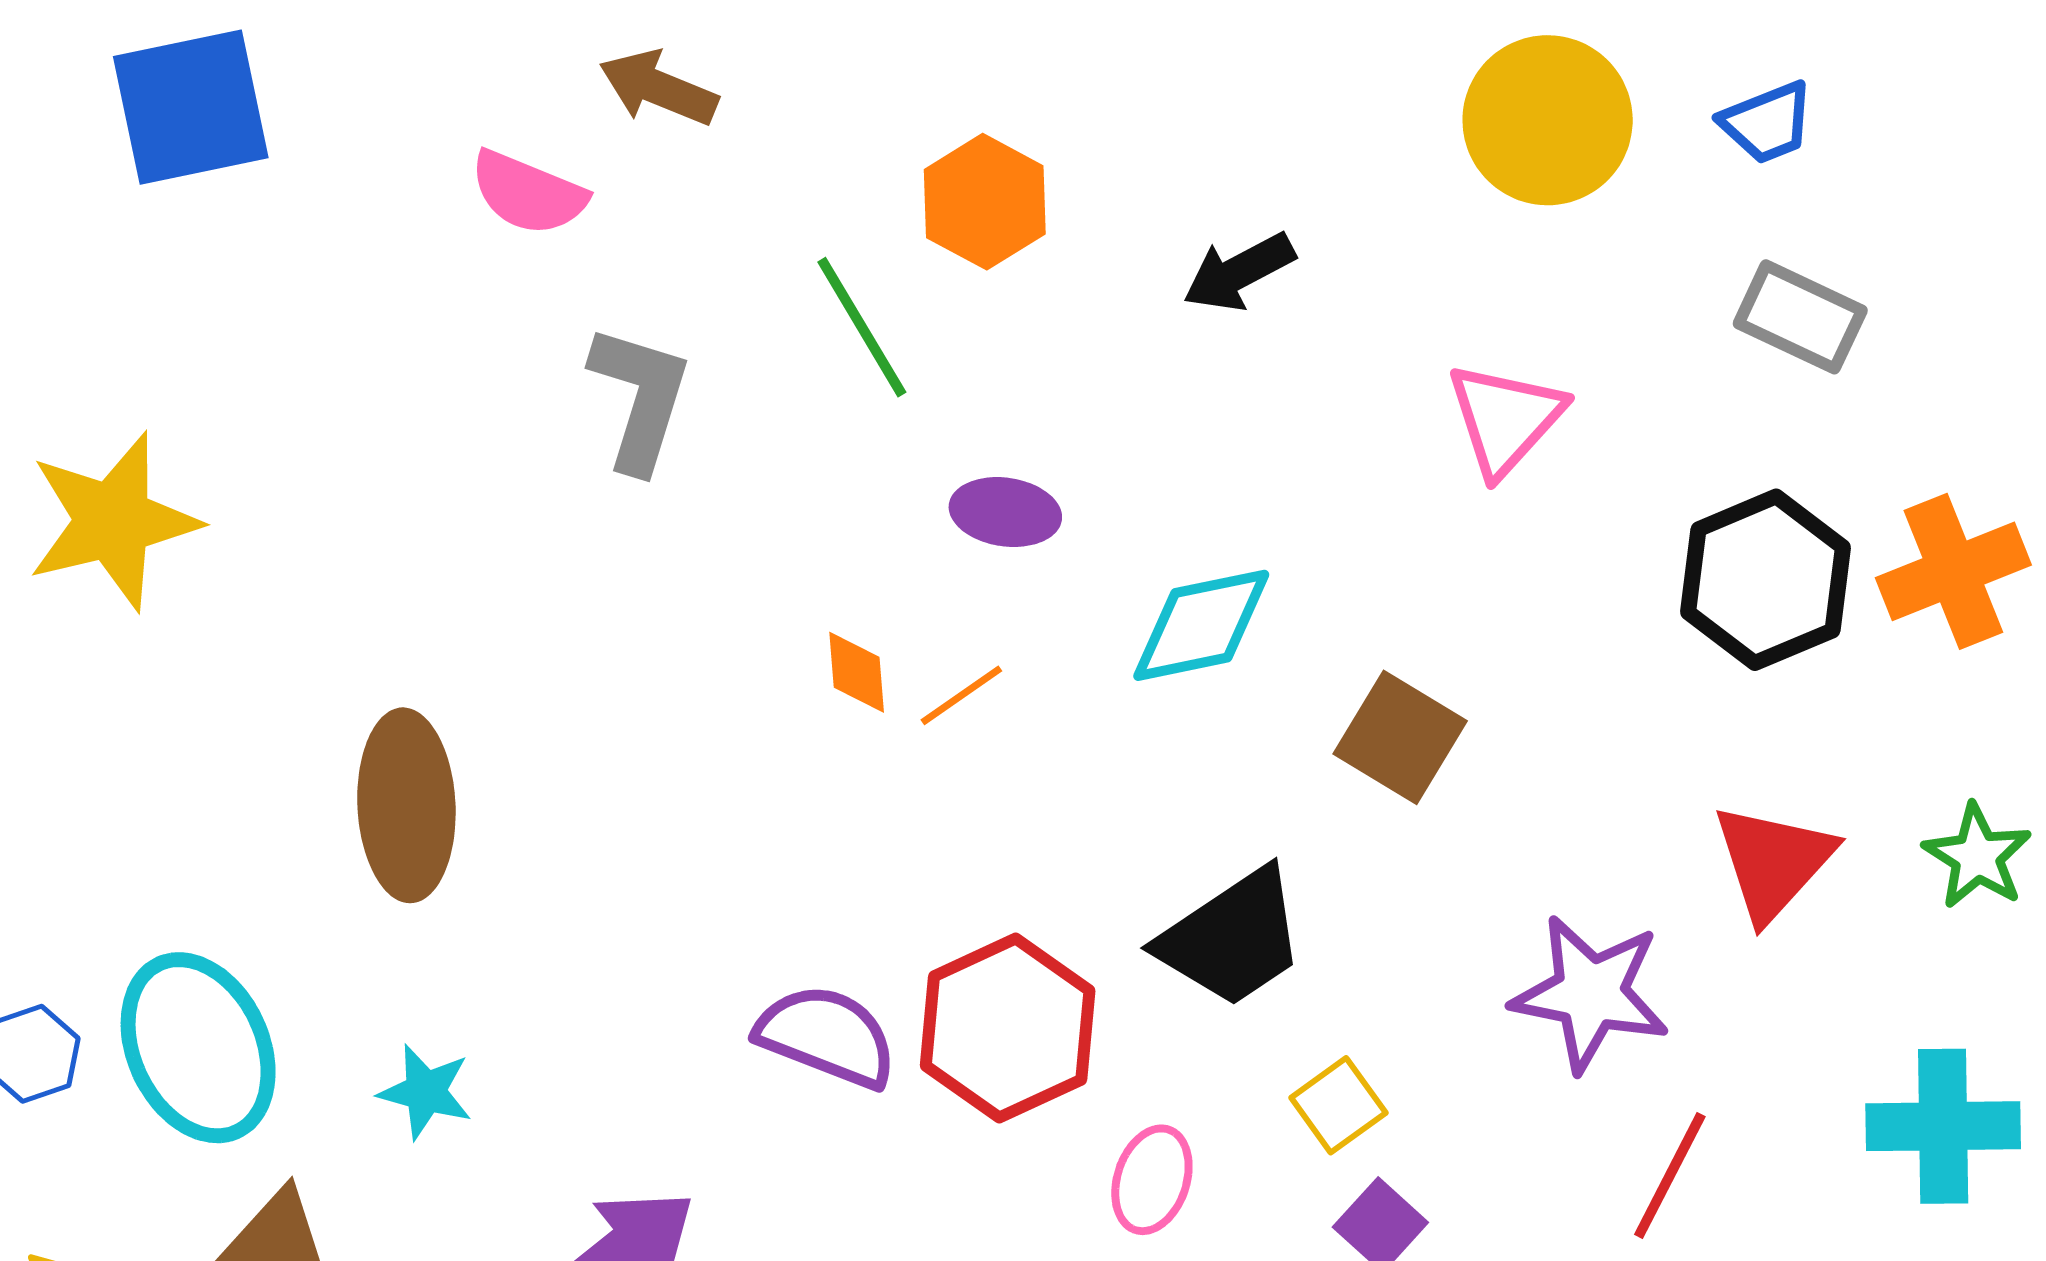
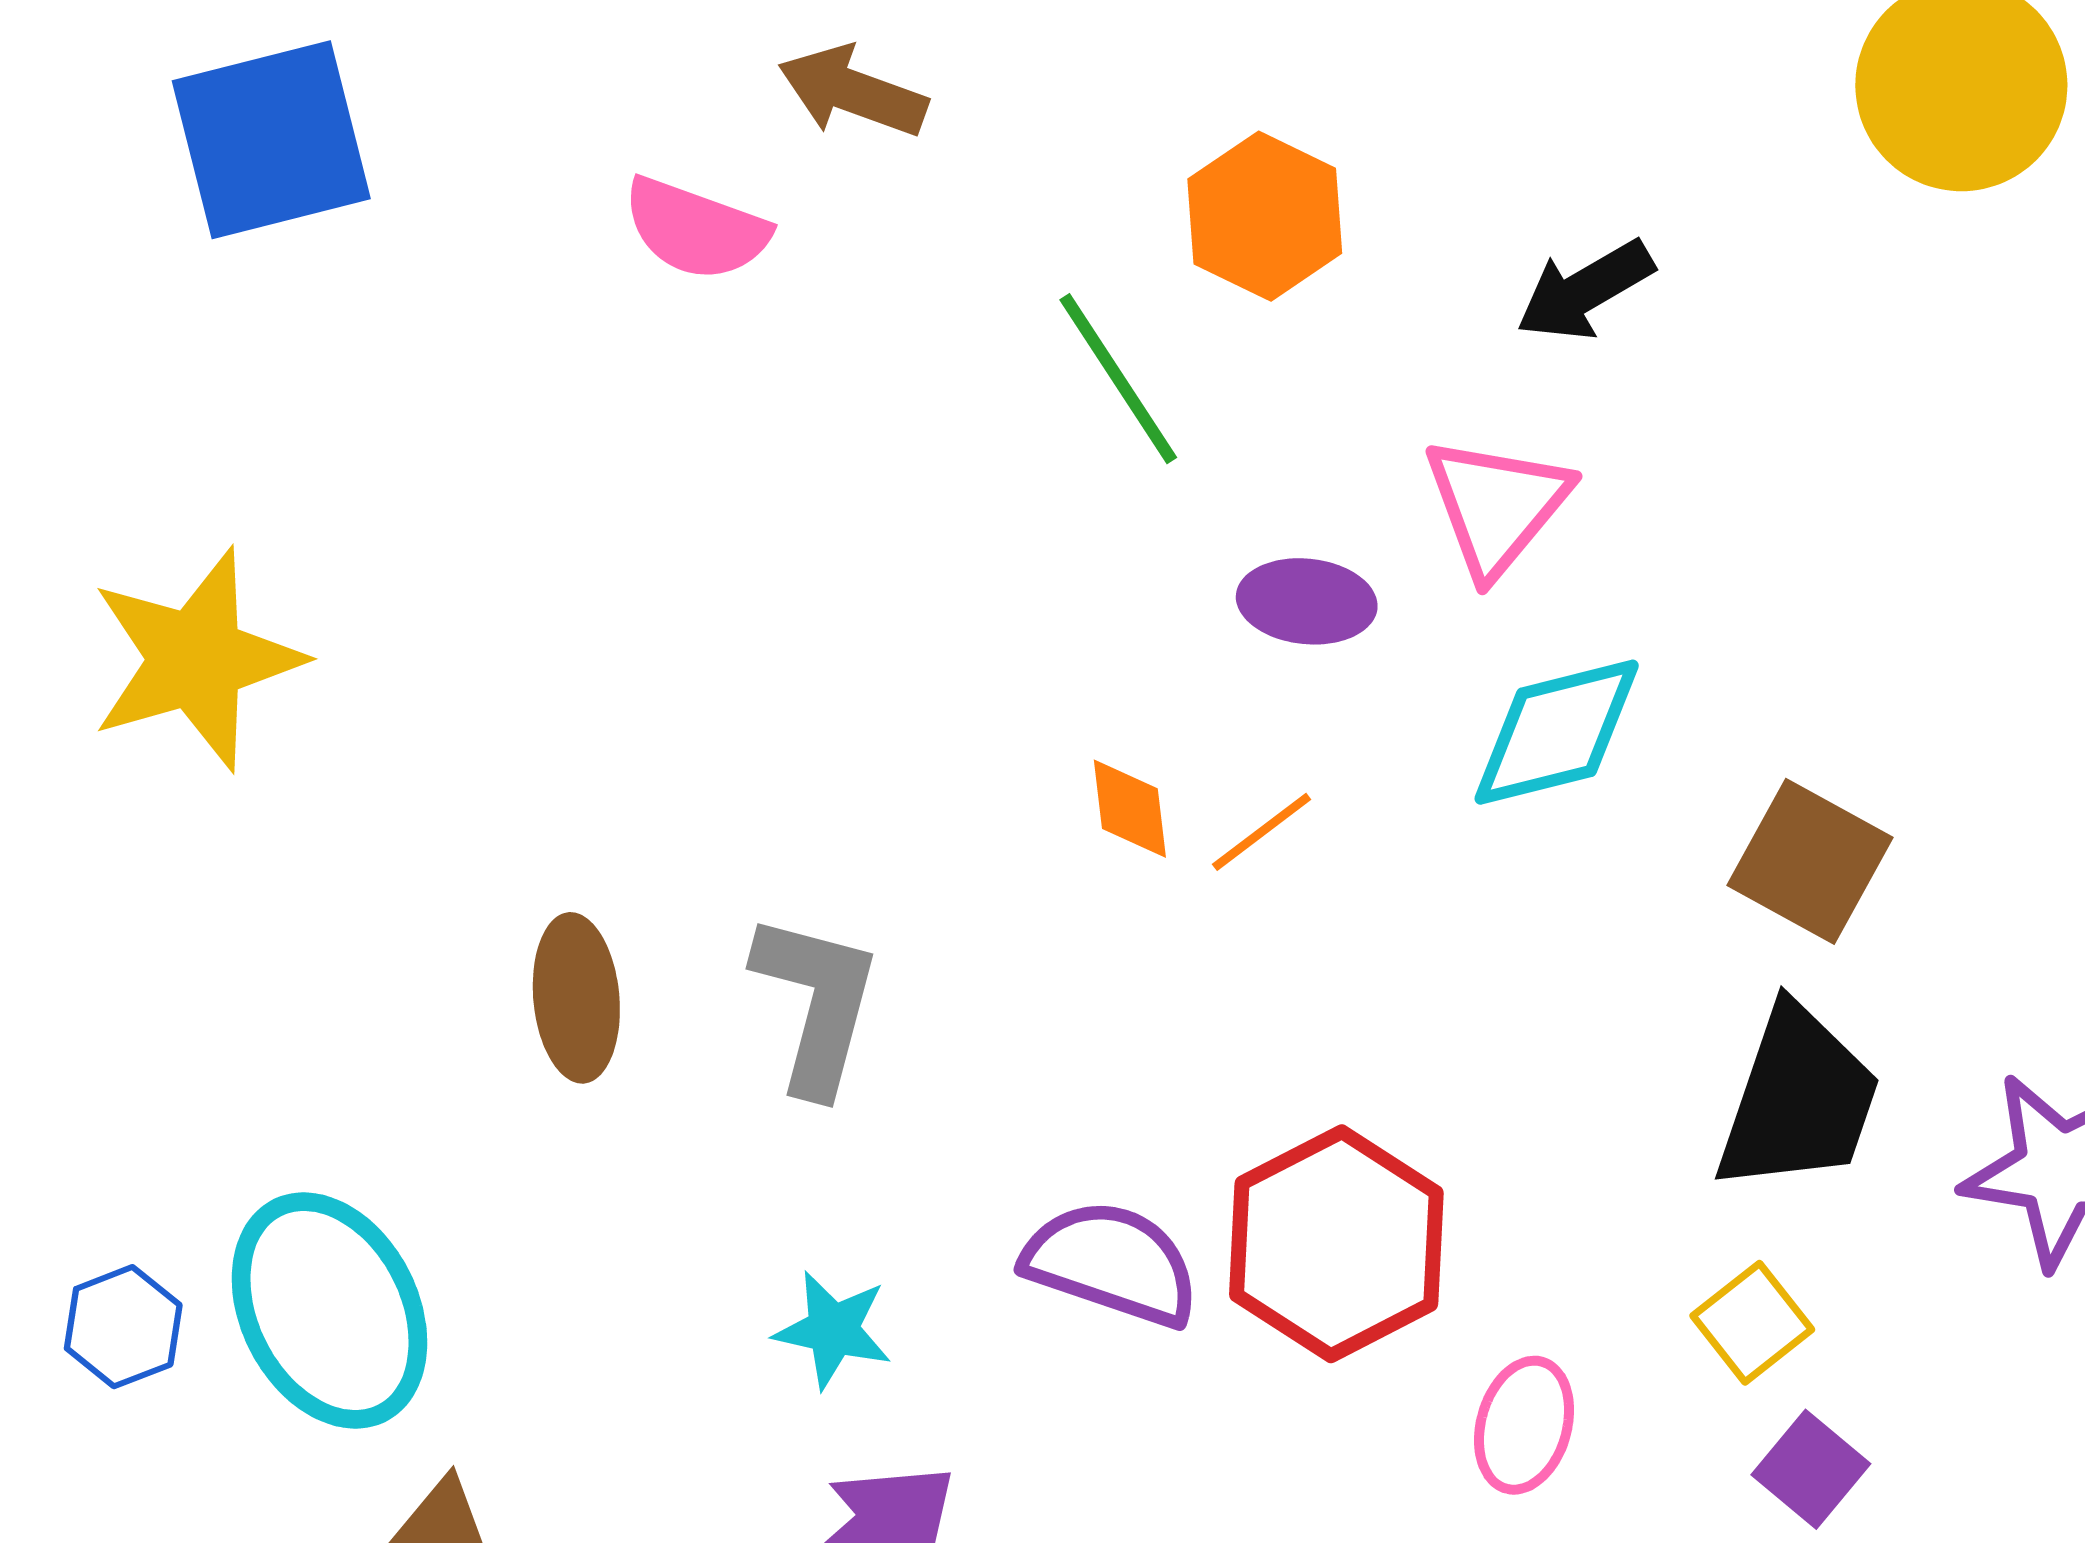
gray L-shape: (640, 398) -> (816, 1003), moved
pink triangle: (1505, 419) -> (1497, 506), moved
brown ellipse: (406, 805) -> (576, 998), size x0.7
black trapezoid: (1232, 938) -> (1798, 1100), moved, turned -35
cyan star: (425, 1092) -> (833, 1330), moved

